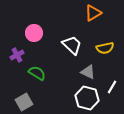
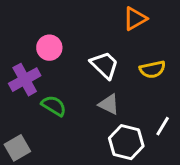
purple cross: (17, 55) -> (25, 80), size x1.5
gray triangle: (88, 72) -> (109, 104), moved
gray square: (24, 102) -> (17, 148), moved

